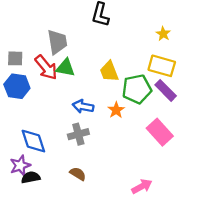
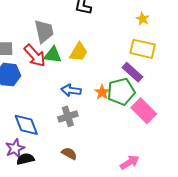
yellow trapezoid: (109, 72) -> (79, 52), moved, turned -125
green pentagon: (137, 89) -> (121, 92), moved
purple rectangle: (166, 90) -> (132, 72), moved

